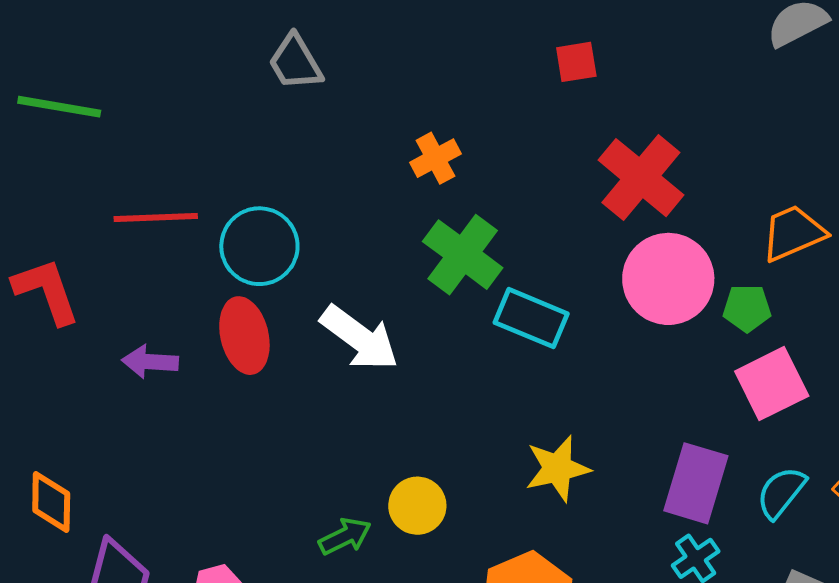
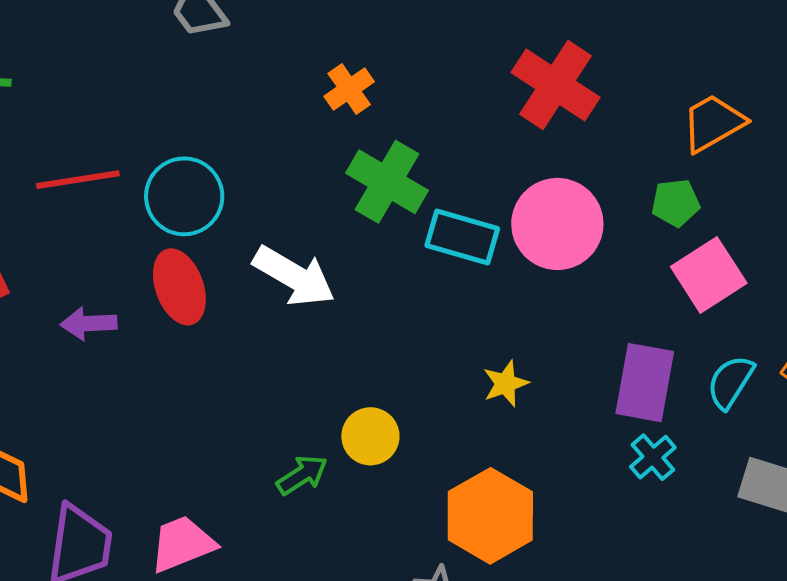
pink circle: (668, 279) -> (557, 224), moved
yellow star: (558, 468) -> (506, 383), size x0.7

